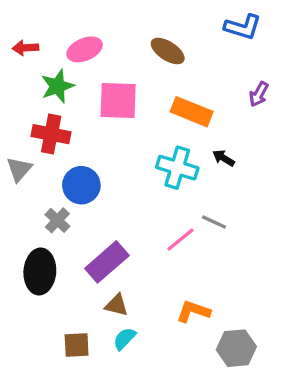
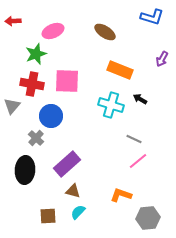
red arrow: (25, 48) -> (13, 21), moved
pink square: (118, 101) -> (67, 81), moved
pink line: (180, 240) -> (138, 161), moved

